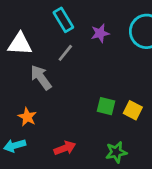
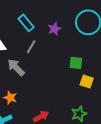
green square: (106, 106) -> (76, 63), moved

